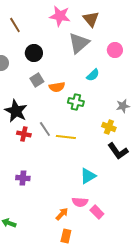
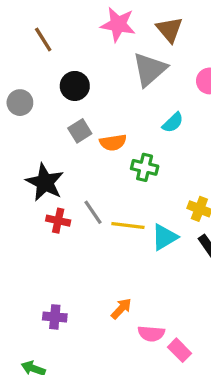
cyan triangle: (88, 176) -> (165, 237), moved
purple cross: (23, 178) -> (55, 317), moved
orange arrow: (62, 214) -> (121, 309), moved

